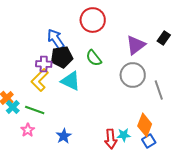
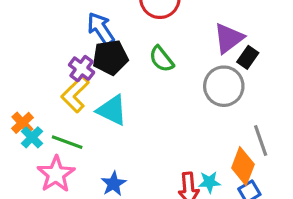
black rectangle: (164, 38) -> (248, 57), moved
purple cross: (44, 64) -> (82, 69), turned 35
cyan triangle: (71, 81) -> (112, 110), moved
gray line: (159, 90) -> (261, 141), moved
pink star: (28, 130) -> (56, 174), size x1.6

